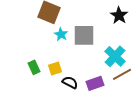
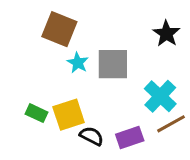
green rectangle: (34, 67) -> (36, 113), turned -40
yellow square: (55, 68) -> (69, 115), size x1.5

